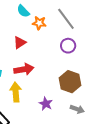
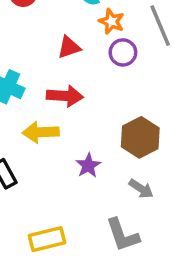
purple circle: (68, 46) -> (123, 52), moved
yellow arrow: (16, 92) -> (41, 132), turned -102

